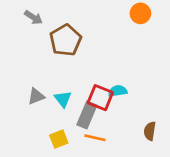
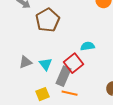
cyan semicircle: (118, 91) -> (88, 46), moved
red square: (100, 98) -> (74, 63), turned 30

